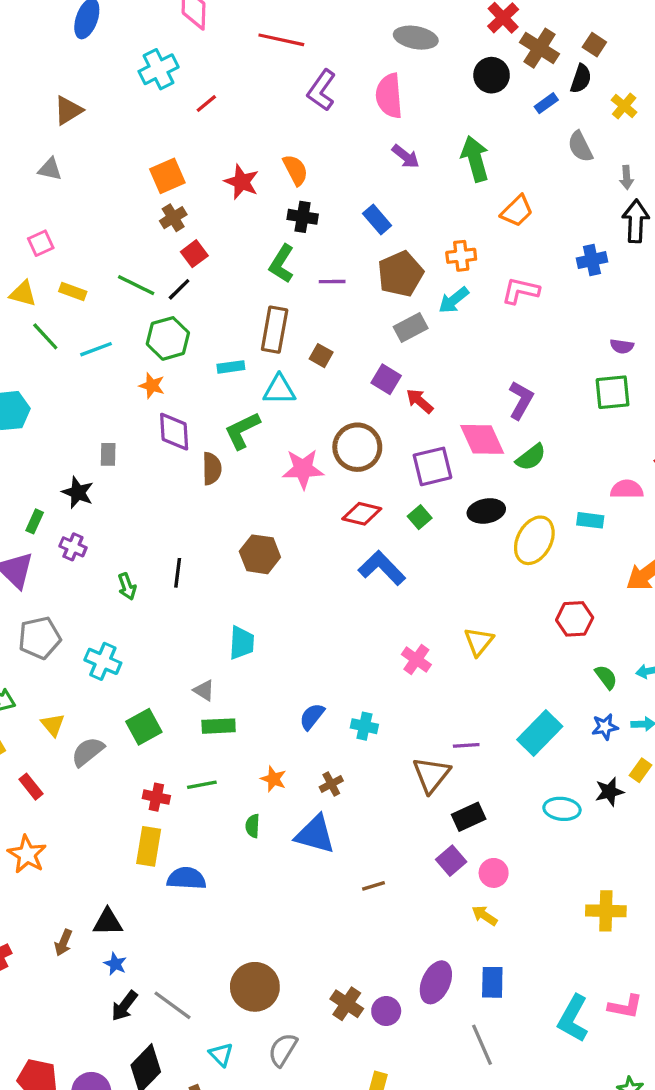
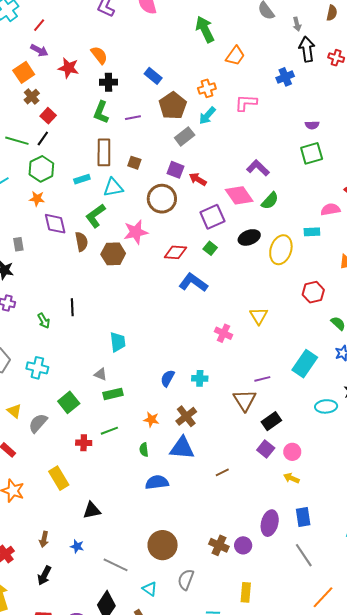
purple arrow: (406, 156) -> (39, 50), moved
purple L-shape: (521, 400) -> (258, 168), turned -65
brown circle: (357, 447) -> (162, 199), moved
brown hexagon: (260, 554) -> (113, 254), moved
brown cross: (331, 784) -> (186, 416), size x1.5
yellow rectangle: (149, 846) -> (59, 478), moved, turned -30
blue semicircle: (187, 878) -> (157, 482), moved
black triangle: (108, 922) -> (92, 510), moved
black arrow: (124, 1006) -> (44, 576), moved

